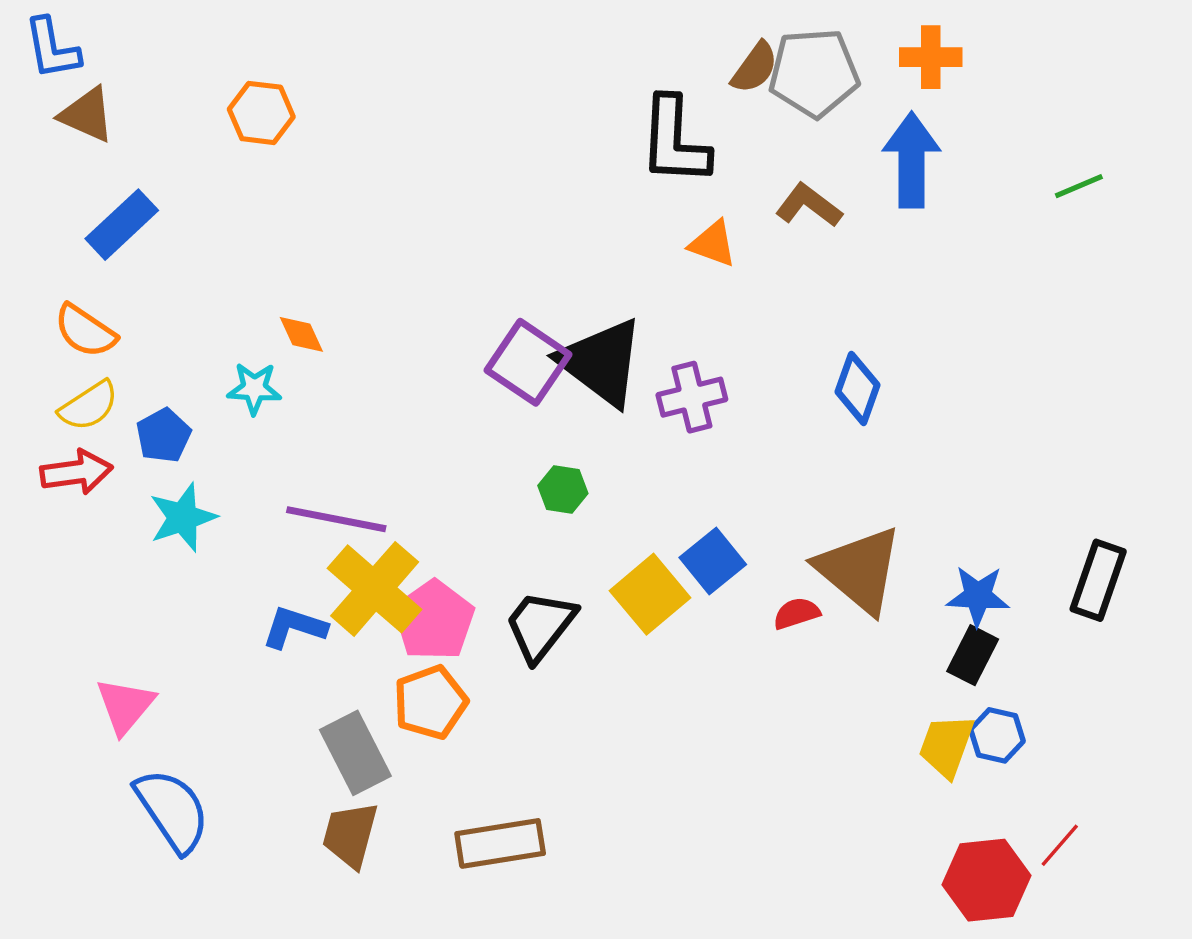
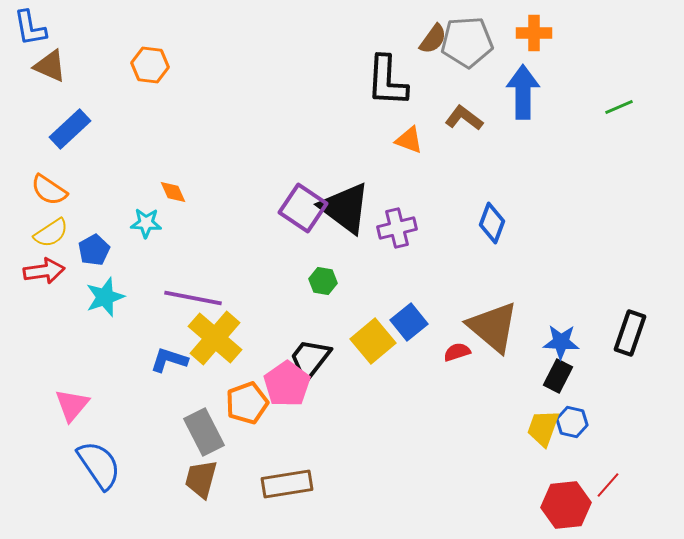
pink pentagon: (434, 620) -> (287, 384), moved

